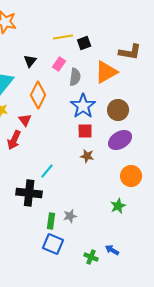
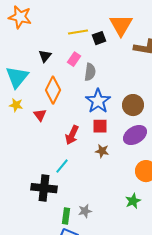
orange triangle: (106, 72) -> (121, 25), moved, turned -30
red arrow: (14, 140) -> (72, 135), moved

